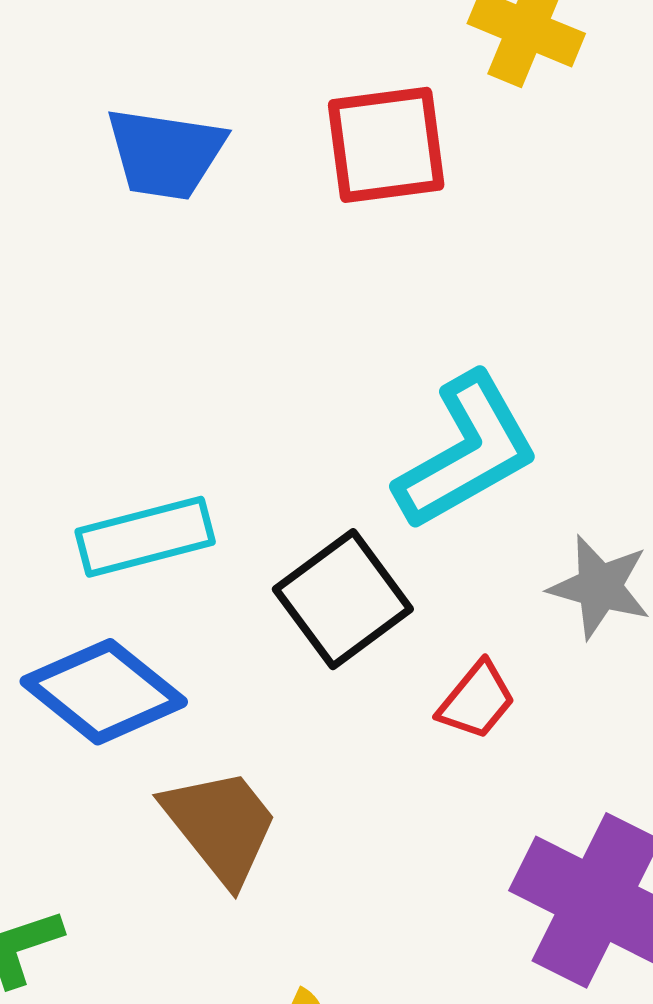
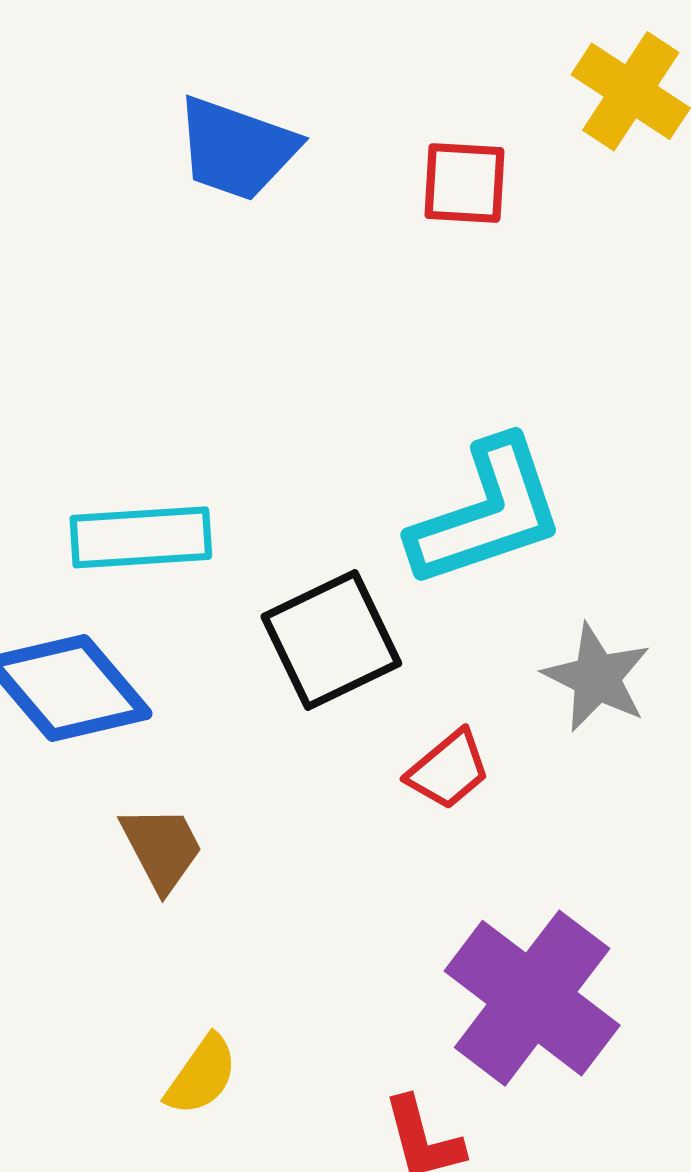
red square: (386, 145) -> (464, 183), size x0.7
brown trapezoid: (221, 826) -> (162, 848), size x0.7

